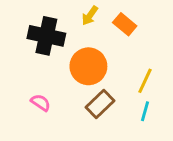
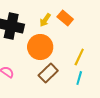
yellow arrow: (90, 16) -> (45, 20), moved

